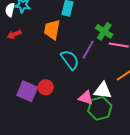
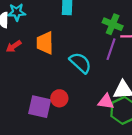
orange trapezoid: (52, 30) -> (45, 43), moved
purple line: (88, 50) -> (111, 49), moved

